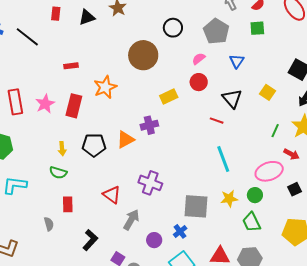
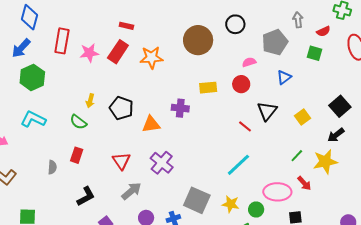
red rectangle: (74, 106) -> (118, 52), moved
orange triangle: (125, 140) -> (151, 124), moved
cyan line: (223, 159) -> (238, 165), turned 48

